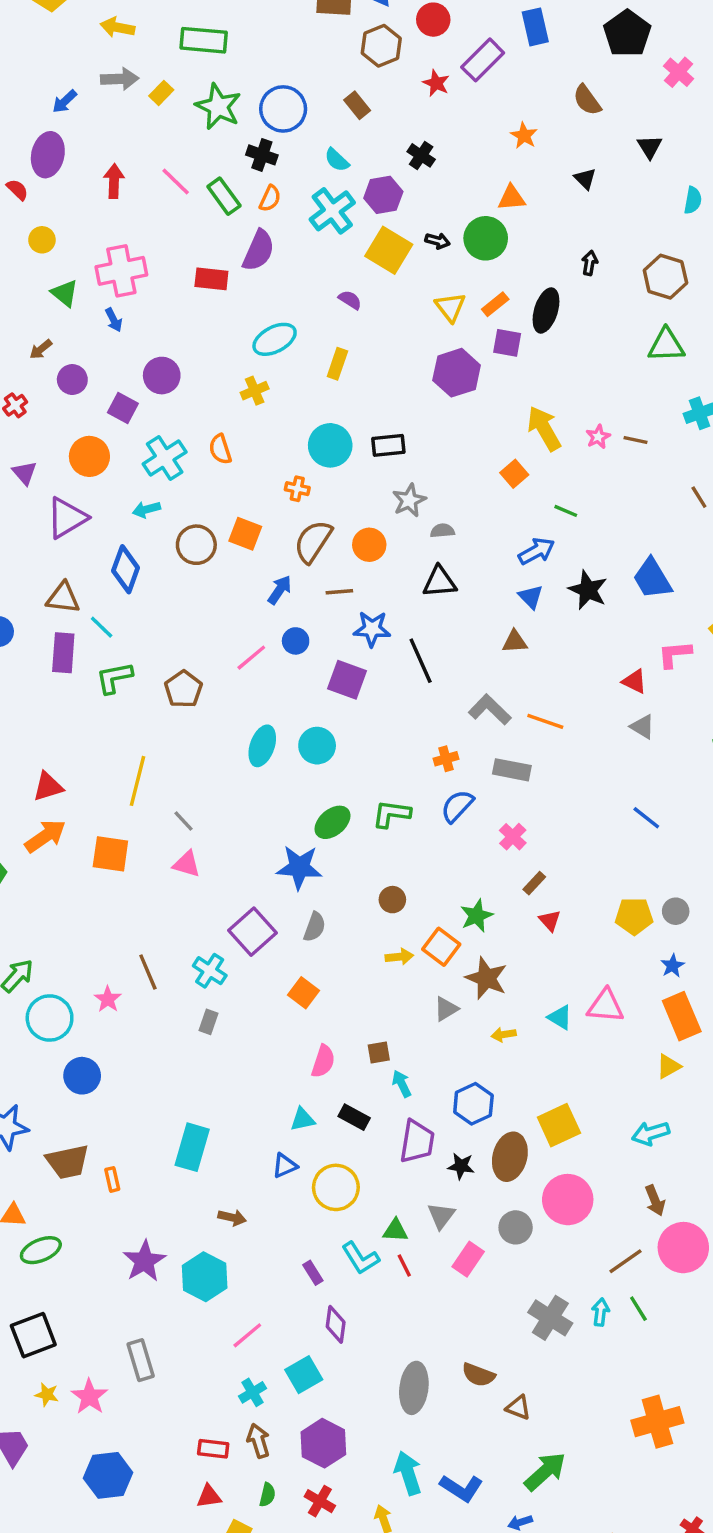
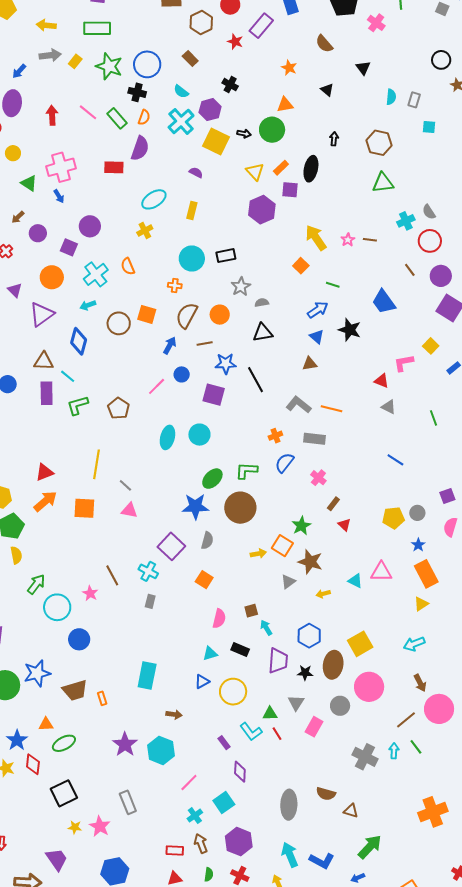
blue trapezoid: (652, 579) -> (384, 302), moved
brown circle: (392, 900) -> (240, 508), moved, size x2.0

